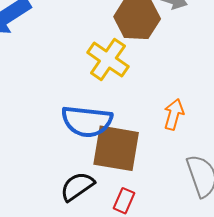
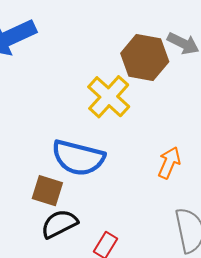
brown square: (116, 148) -> (47, 191), moved, size x0.6

